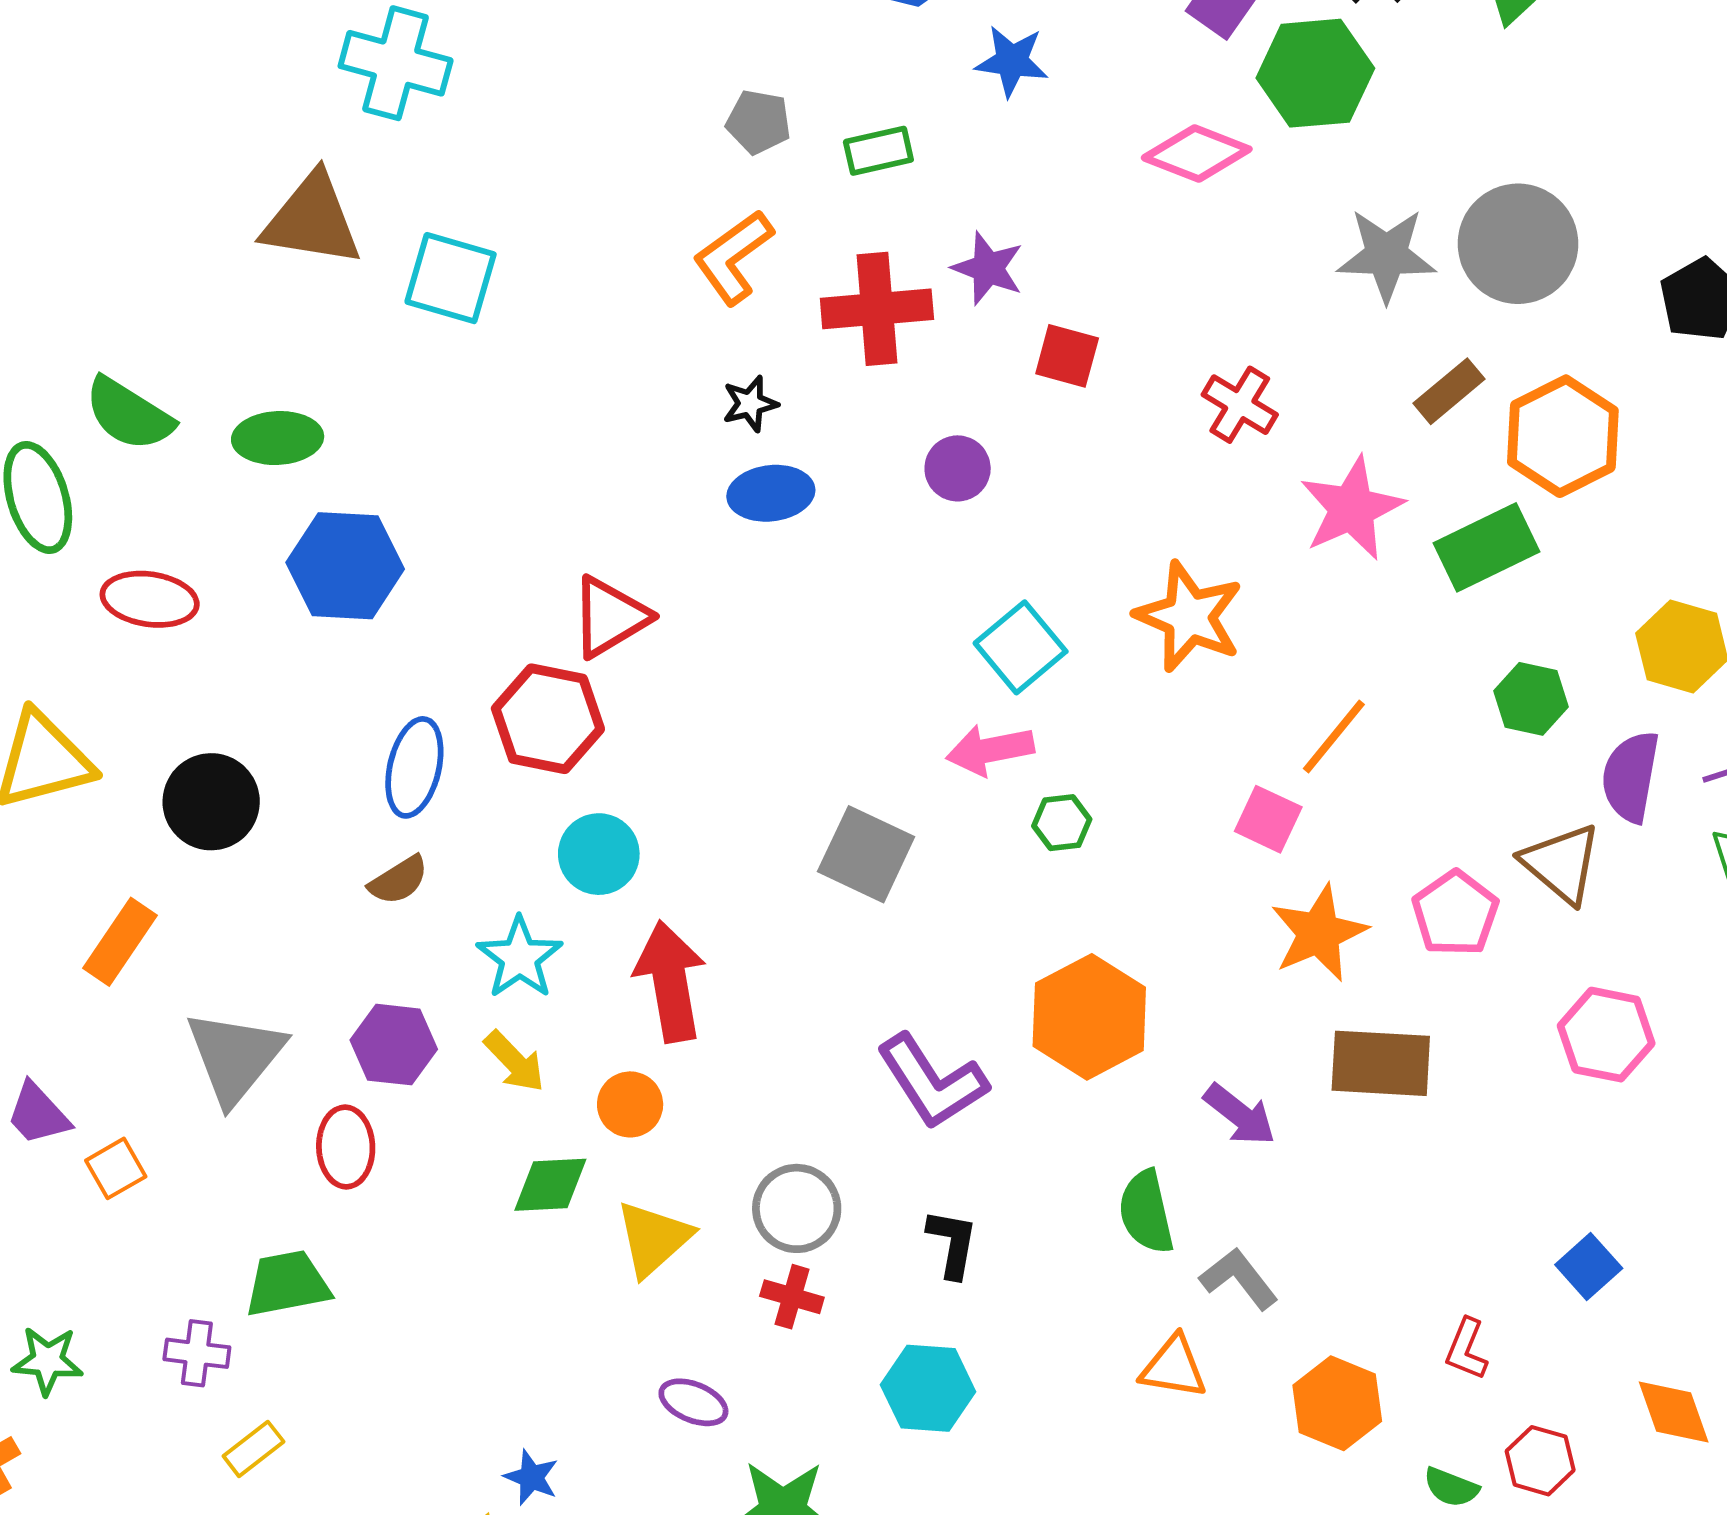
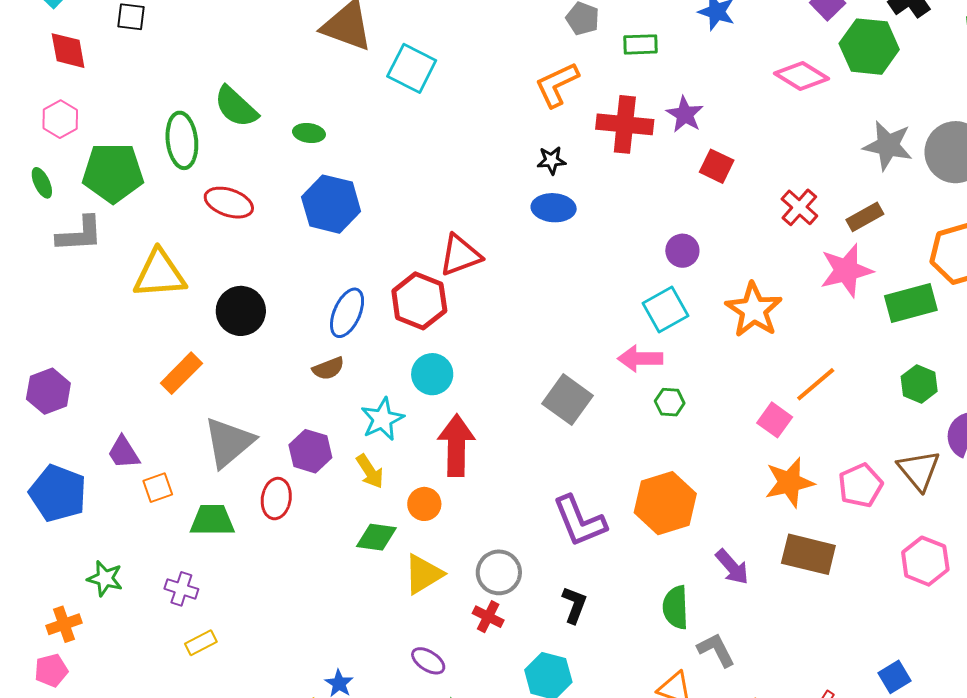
brown rectangle: (1449, 391) -> (865, 217), moved
green ellipse: (278, 438) -> (309, 133), size x0.7
purple circle: (958, 468) -> (682, 251), moved
green trapezoid: (287, 1284) -> (212, 520), moved

